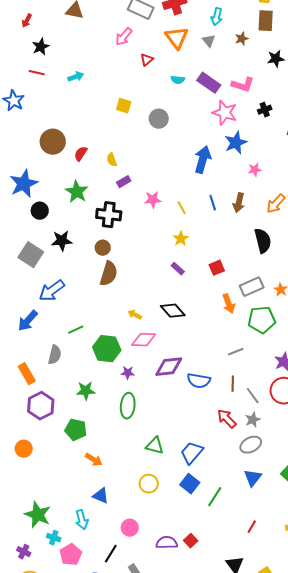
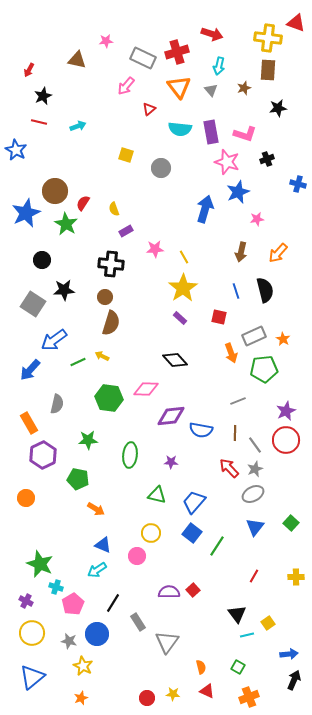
cyan semicircle: (178, 80) -> (180, 129), size x1.6
purple rectangle: (209, 83) -> (211, 132), turned 45
blue star: (24, 184) -> (26, 213), moved
green star: (77, 192) -> (66, 224), moved
blue line: (213, 203) -> (236, 291), moved
yellow star: (181, 239) -> (183, 288), size x1.8
red square: (217, 268) -> (219, 317), turned 35
yellow arrow: (135, 315) -> (102, 356), moved
green line: (76, 330) -> (78, 362), moved
purple star: (128, 373) -> (171, 462), moved
cyan arrow: (82, 520) -> (97, 570), moved, turned 72
pink circle: (130, 528) -> (137, 556), moved

